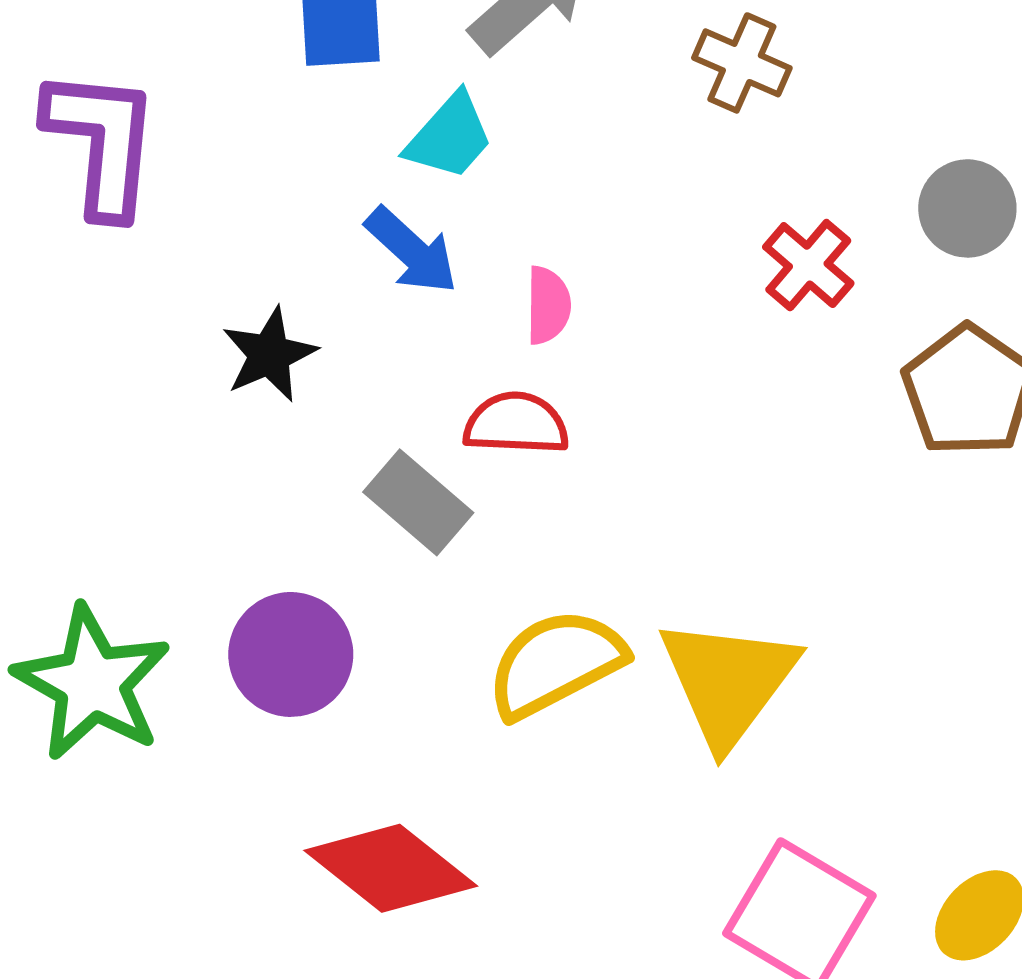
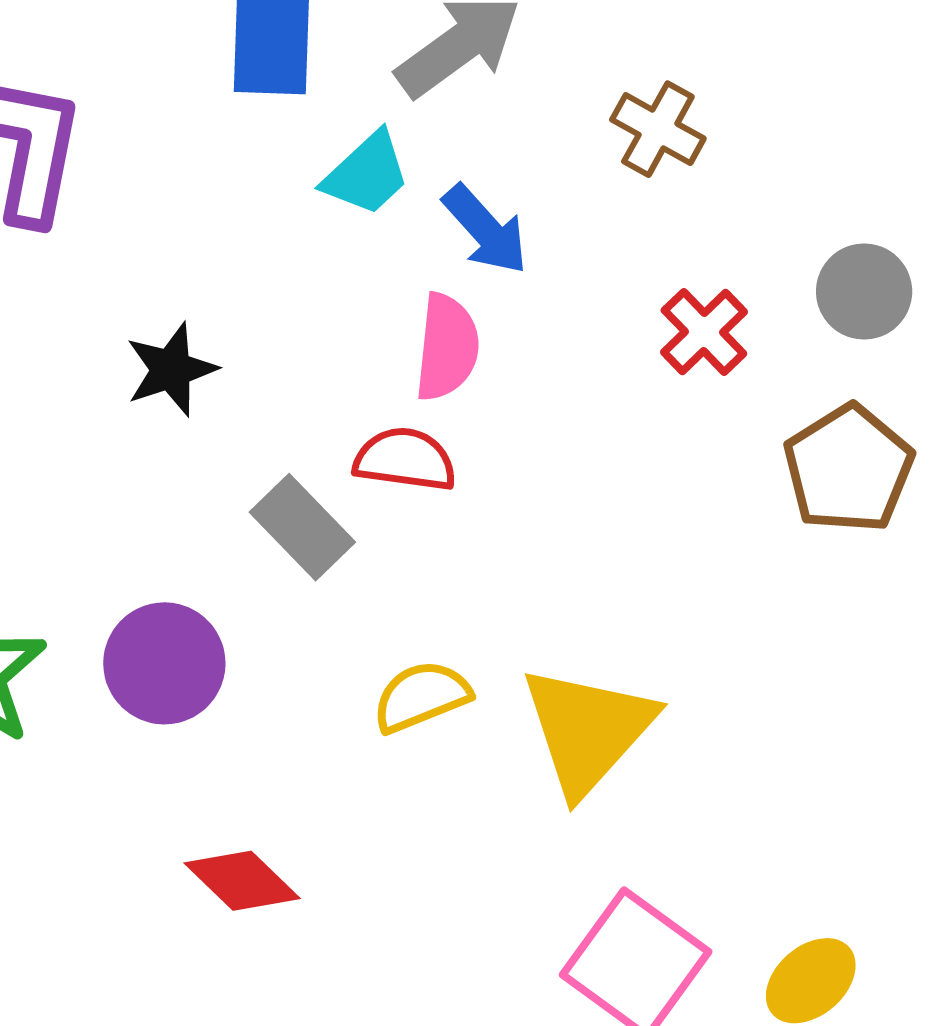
blue arrow: (412, 251) -> (485, 230), moved
pink semicircle: (548, 305) -> (447, 347), size x1.4
yellow semicircle: (556, 663) -> (421, 696), size x0.7
red diamond: (391, 868) -> (242, 881), size x0.7

